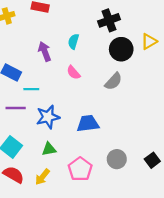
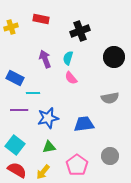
black cross: (109, 20) -> (80, 31), moved
cyan semicircle: (73, 41) -> (68, 58), moved
gray semicircle: (113, 81) -> (110, 98), moved, turned 36

